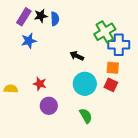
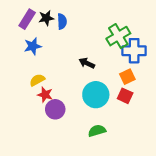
orange square: (113, 68) -> (127, 77), turned -32
yellow semicircle: (11, 89) -> (37, 80), moved, turned -32
purple circle: (49, 106) -> (55, 109), moved
green semicircle: (86, 116) -> (97, 131), turned -77

